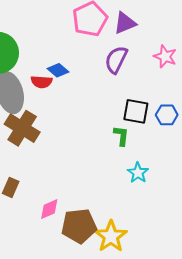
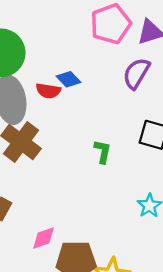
green L-shape: (121, 136) -> (102, 151), moved

